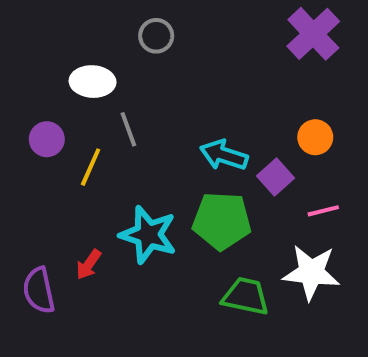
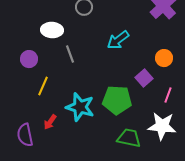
cyan arrow: (224, 155) -> (118, 40), moved, turned -55
yellow line: (91, 167) -> (43, 86), moved
pink line: (323, 211) -> (168, 95), turned -56

